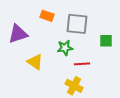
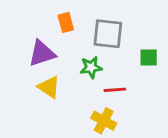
orange rectangle: (47, 16) -> (66, 22), turned 56
purple triangle: (18, 34) -> (42, 53), moved

